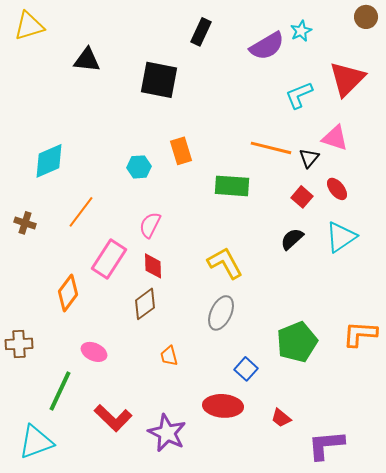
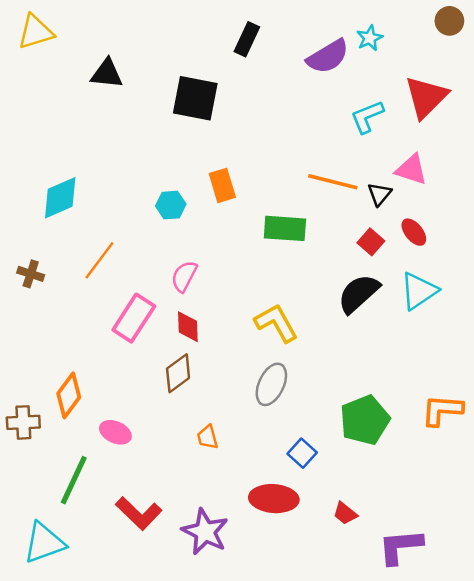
black semicircle: (292, 239) -> (359, 293), size x1.5
orange diamond: (68, 293) -> (69, 395), moved

